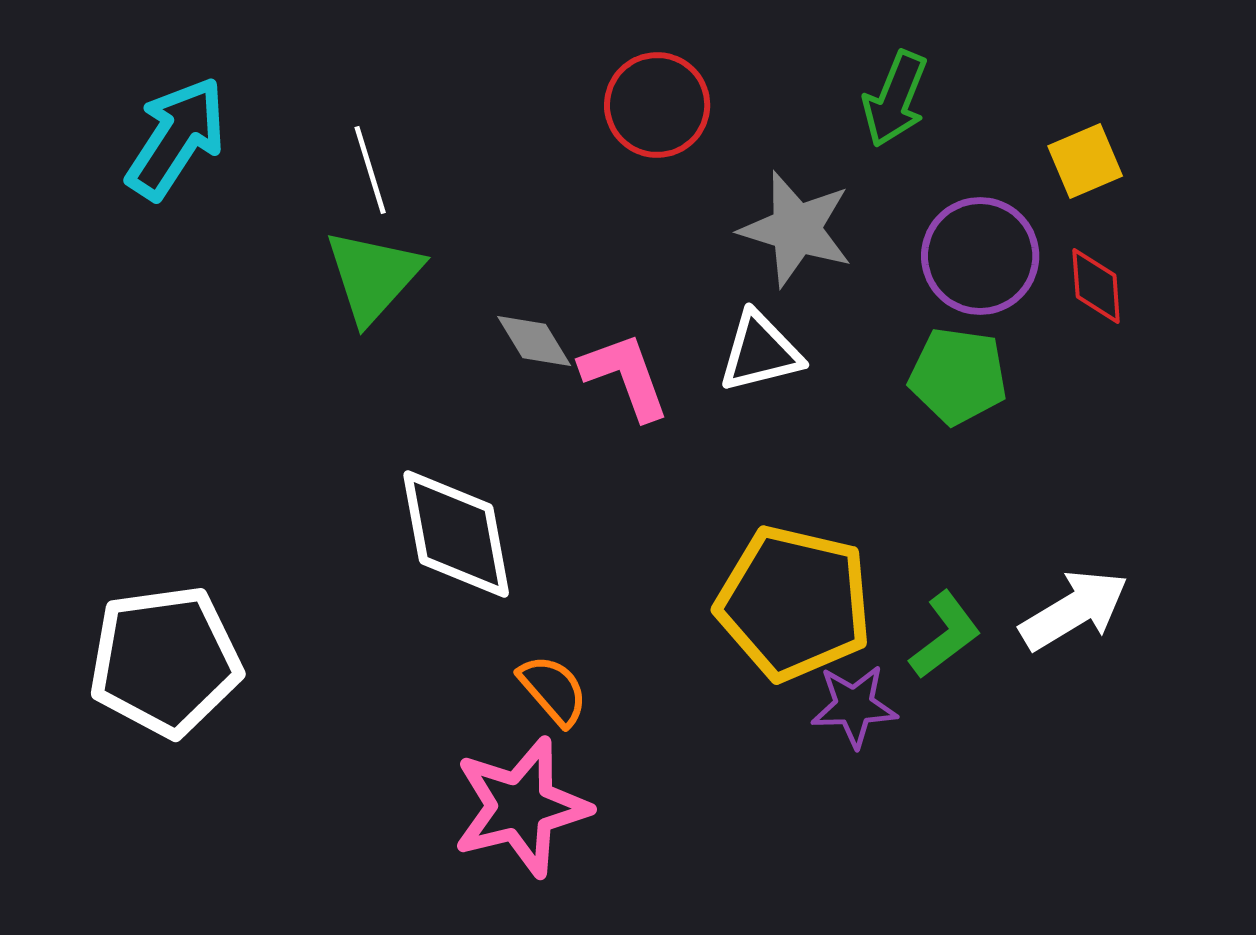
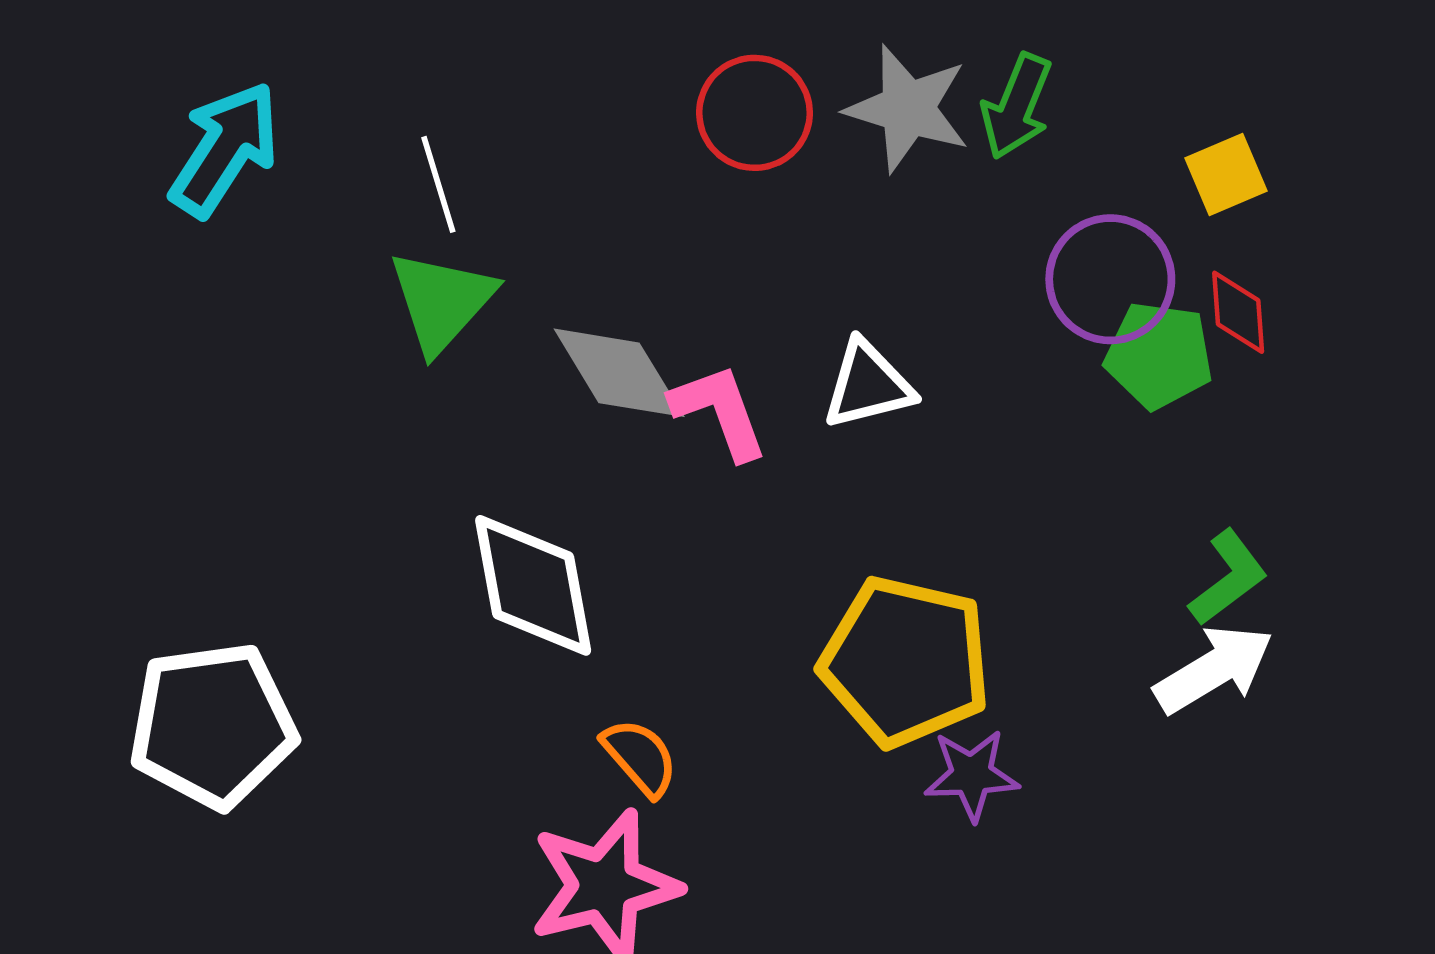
gray star: (796, 229) -> (908, 108), moved
gray diamond: (534, 341) -> (619, 373), size x1.6
green pentagon: (958, 376) -> (1159, 355), moved
green L-shape: (945, 635) -> (1228, 578), moved

